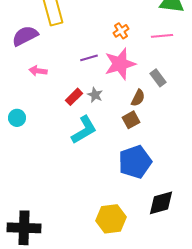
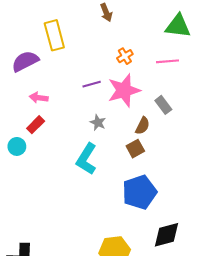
red rectangle: (74, 97) -> (36, 125), moved
cyan L-shape: (84, 130) -> (86, 159), turned 152

